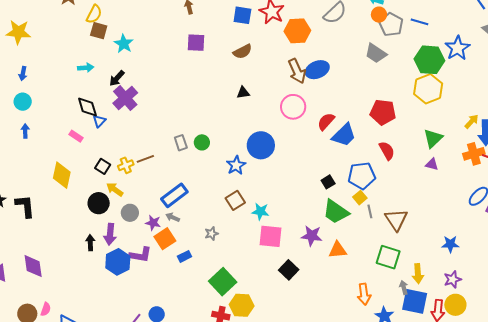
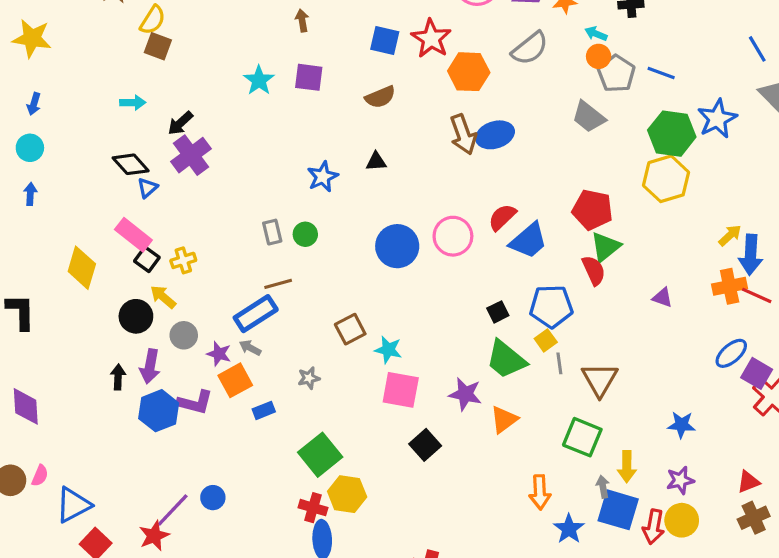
cyan star: (124, 44) -> (259, 80), moved
black diamond: (87, 107) -> (131, 164), turned -30
pink circle: (293, 107) -> (453, 236), moved
pink rectangle: (76, 136) -> (133, 235), moved, size x1.6
green triangle: (433, 138) -> (606, 247), moved
brown line: (145, 159) -> (278, 284), moved
blue star: (236, 165) -> (323, 177), moved
orange triangle: (338, 250) -> (504, 420), turned -36

